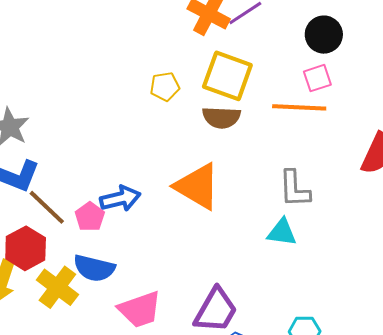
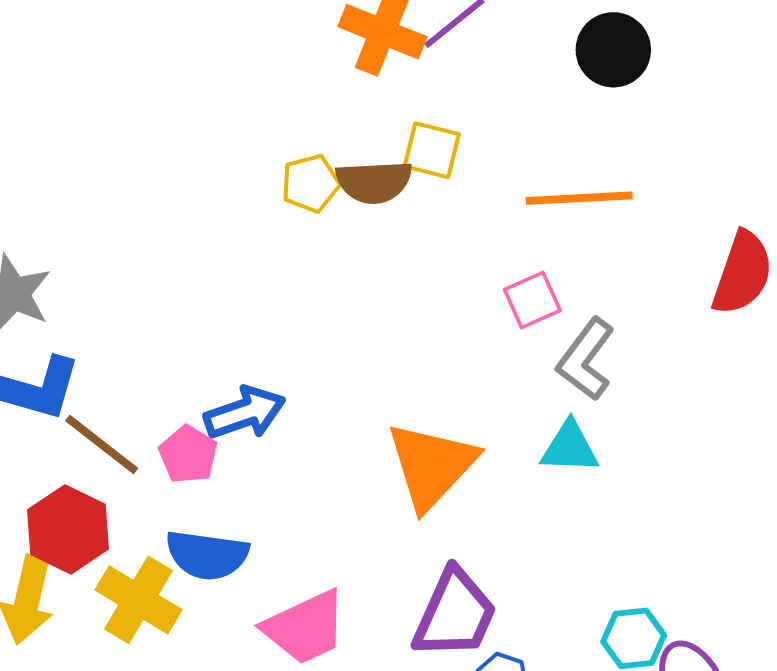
yellow square: (227, 76) -> (432, 150), size x0.6
pink square: (317, 78) -> (532, 300), moved
brown semicircle: (221, 117) -> (374, 182), moved
orange triangle: (197, 186) -> (432, 466), moved, turned 48
gray L-shape: (294, 189) -> (586, 359), turned 45

